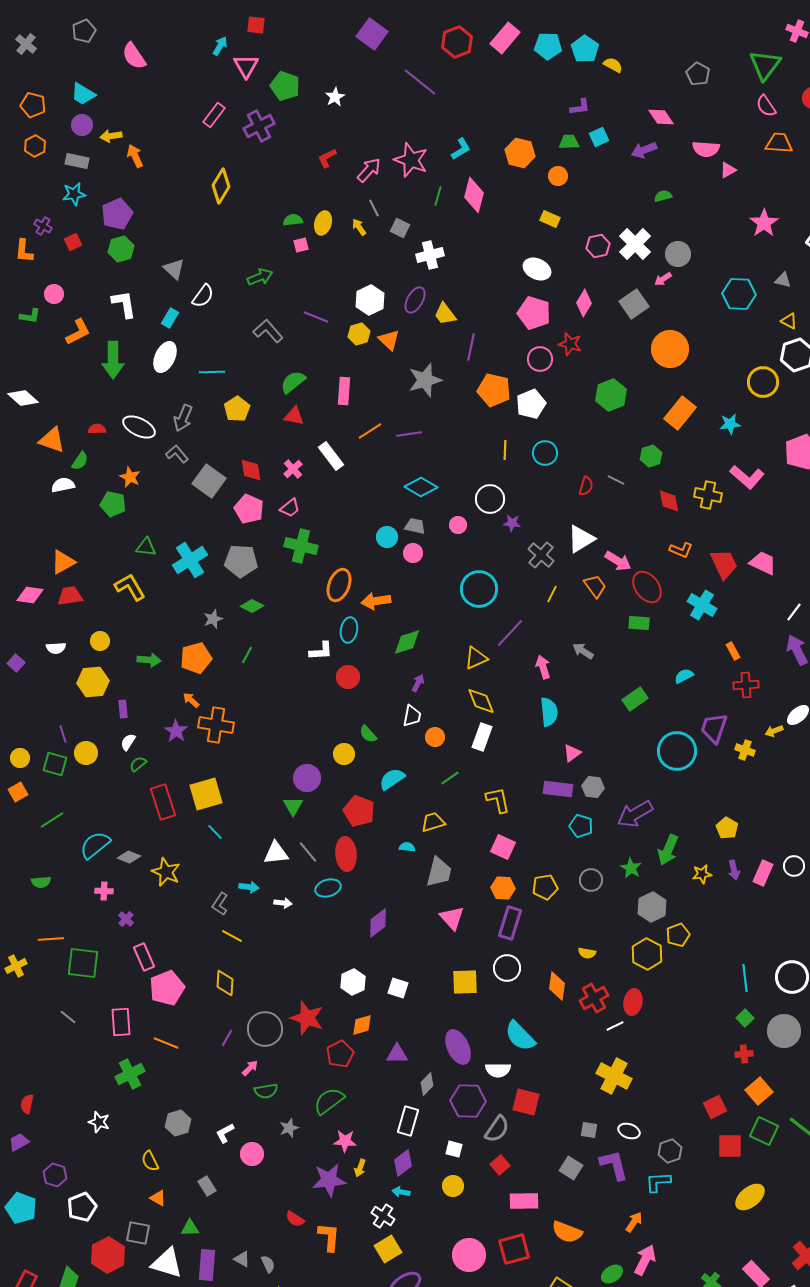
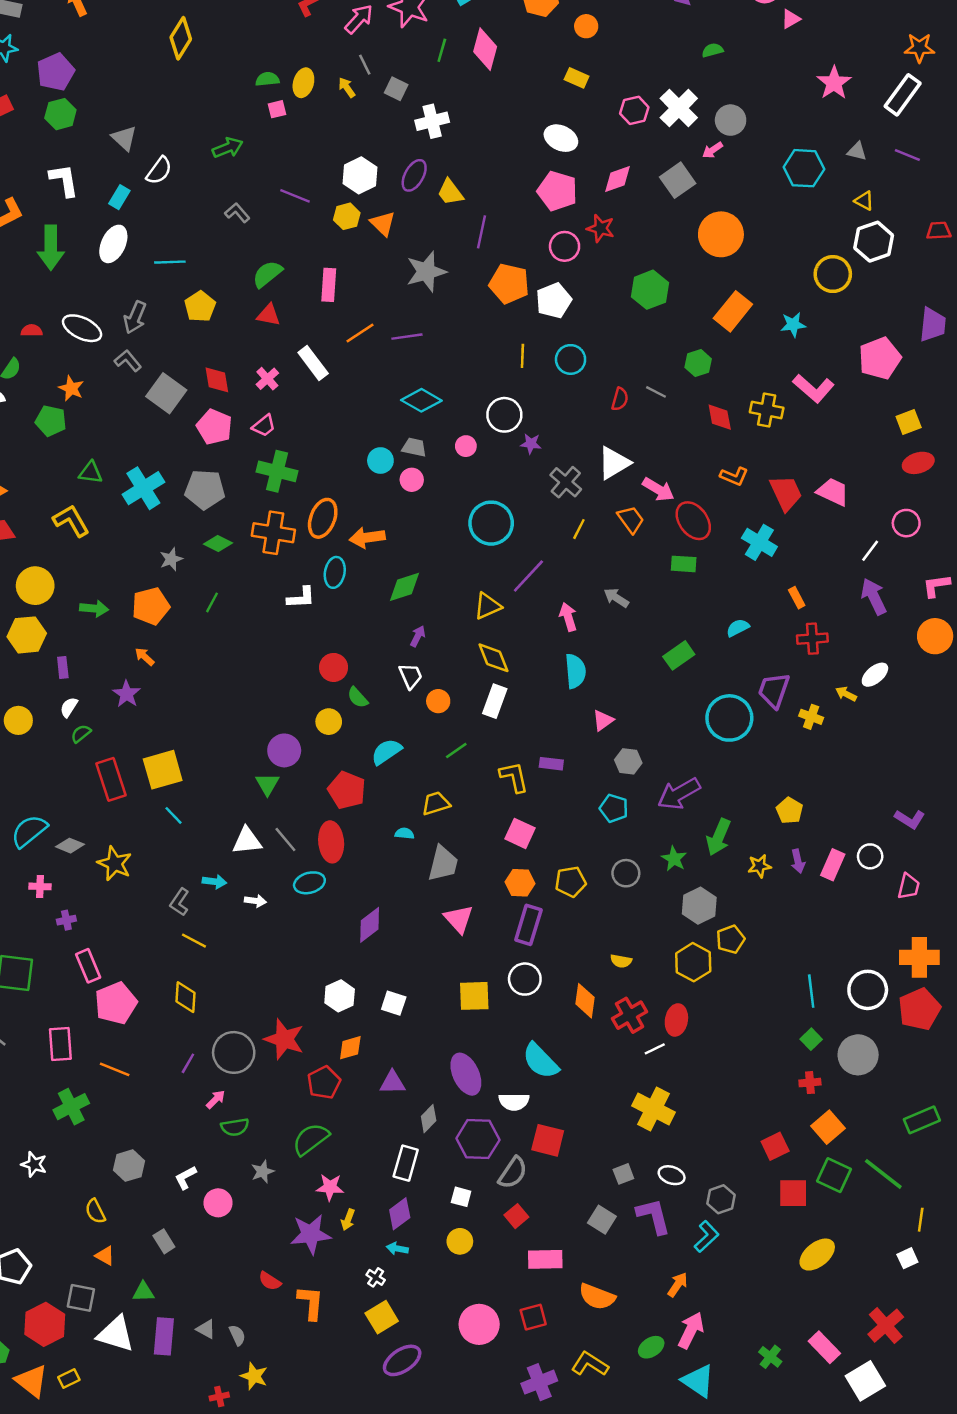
pink diamond: (584, 303) -> (617, 179), turned 40
gray L-shape: (268, 331) -> (237, 213), size x0.7
yellow circle: (100, 641) -> (35, 586), size x1.6
red circle: (348, 677) -> (334, 667), moved
white trapezoid: (412, 716) -> (411, 676), turned -35
orange cross: (216, 725) -> (273, 533), moved
yellow arrow: (774, 731) -> (846, 694), turned 48
purple rectangle: (558, 789) -> (551, 764), moved, size x0.7
purple cross: (126, 919) -> (66, 920), turned 35
gray square: (589, 1130) -> (623, 1174), turned -30
cyan L-shape: (658, 1182) -> (706, 1237), turned 140
white cross: (383, 1216) -> (376, 1277), size x0.7
red square: (514, 1249) -> (533, 1317), size x0.7

